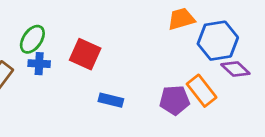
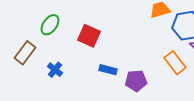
blue cross: (39, 64) -> (55, 70), moved, turned 35
purple pentagon: (174, 100) -> (136, 81), moved

